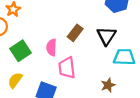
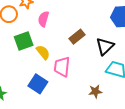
pink semicircle: (51, 47) -> (43, 19), moved
yellow semicircle: (15, 80) -> (43, 52), moved, turned 91

